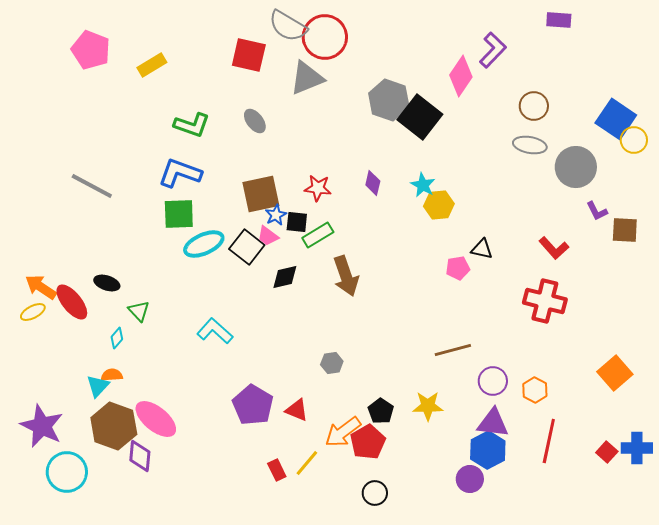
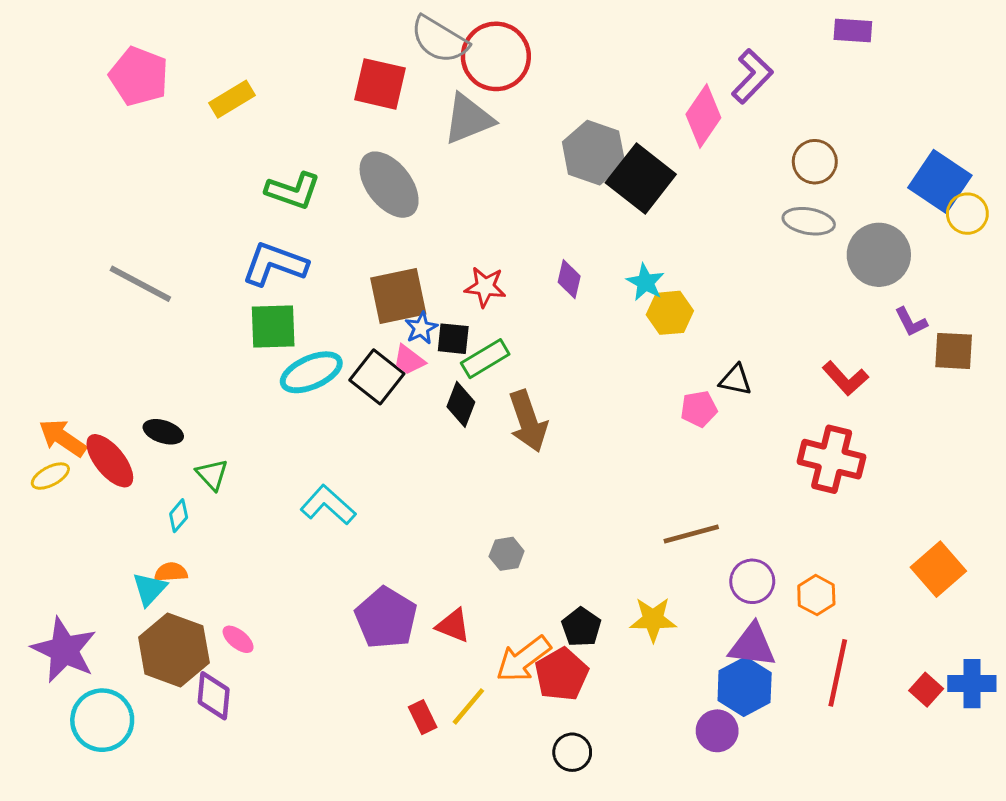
gray ellipse: (255, 121) -> (389, 185), size x1.8
black diamond: (285, 277) -> (461, 404), moved, turned -56
pink ellipse: (156, 419) -> (238, 639), size x0.5

